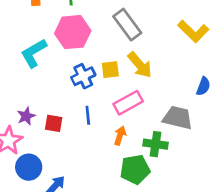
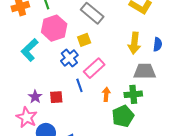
yellow arrow: (140, 65) -> (134, 43), moved, turned 60
yellow square: (110, 70) -> (84, 40), moved
pink rectangle: (128, 103) -> (94, 68), moved

